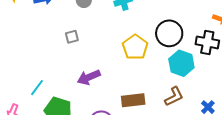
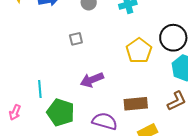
cyan line: (37, 88) -> (40, 89), turned -42

